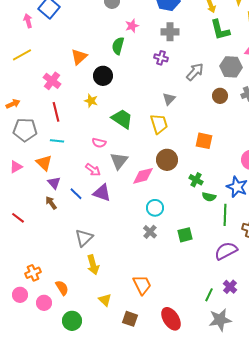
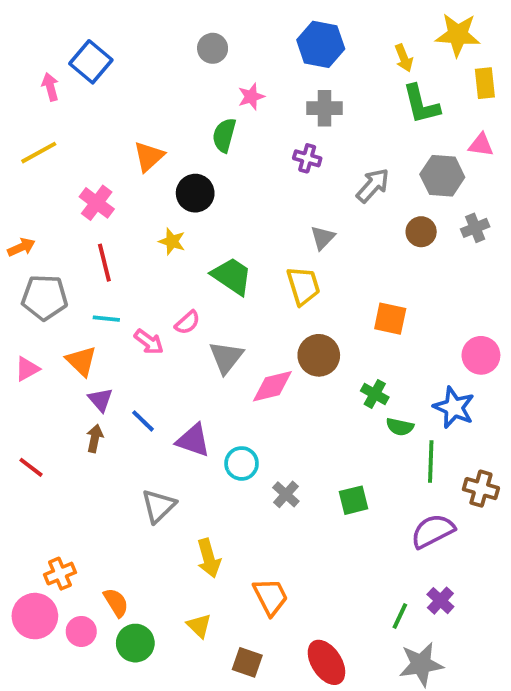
pink semicircle: (99, 143) -> (187, 323), turned -56
pink arrow: (93, 170) -> (149, 342), moved
purple triangle: (102, 193) -> (193, 440), moved
brown arrow: (51, 203) -> (95, 438), turned 48
cyan circle: (155, 208) -> (242, 463), moved
yellow arrow: (93, 265) -> (209, 558), moved
pink circle: (20, 295) -> (35, 616), size x1.5
green circle: (72, 321) -> (135, 643), moved

